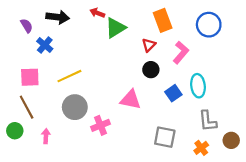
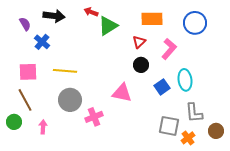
orange rectangle: (163, 20) -> (152, 19), turned -70
yellow line: (69, 76) -> (65, 71), turned 30
gray square: (165, 137) -> (169, 126), moved

